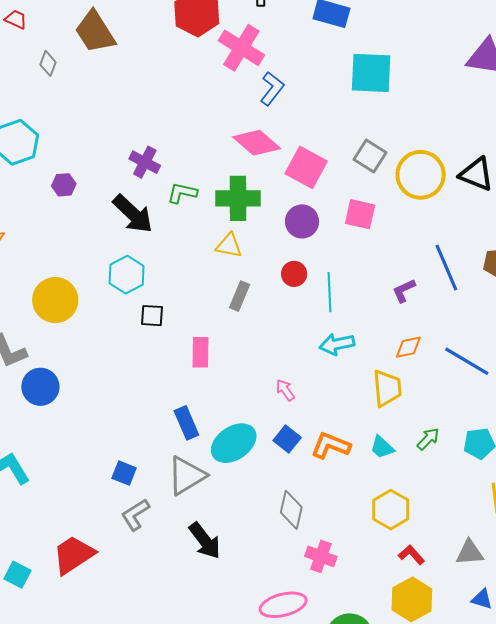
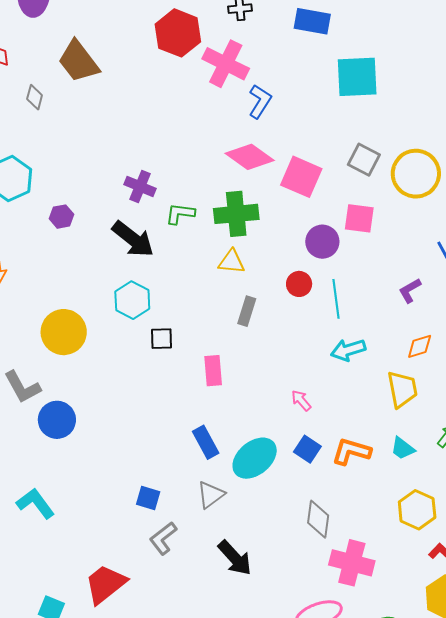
purple circle: (302, 221) -> (322, 242), moved
gray triangle: (187, 476) -> (211, 495), size x0.7
pink cross: (321, 556) -> (352, 563), size x1.4

